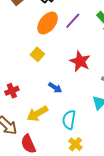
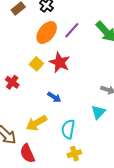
red star: (80, 61) -> (60, 62), moved
red cross: (12, 91) -> (12, 82), moved, turned -32
yellow cross: (75, 144) -> (74, 154), turned 32

